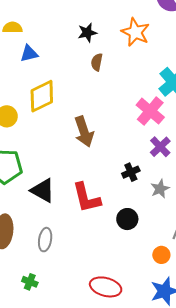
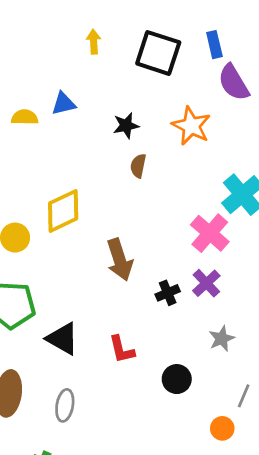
blue triangle: (29, 53) -> (64, 104), moved
purple cross: (160, 147) -> (206, 283), moved
black cross: (131, 172) -> (168, 293), moved
red L-shape: (86, 198) -> (122, 349), size x0.7

